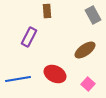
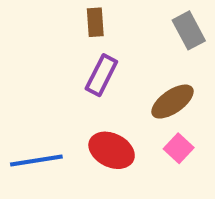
purple rectangle: (29, 37) -> (101, 75), moved
pink square: (88, 84) -> (179, 148), moved

